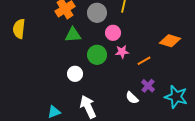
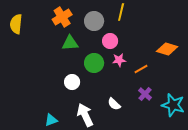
yellow semicircle: (19, 29) -> (16, 24), moved
white semicircle: (132, 98) -> (114, 104), moved

